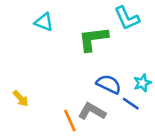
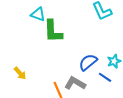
green L-shape: (93, 39) -> (53, 31), moved, turned -85
blue semicircle: (109, 84) -> (88, 62), turned -66

